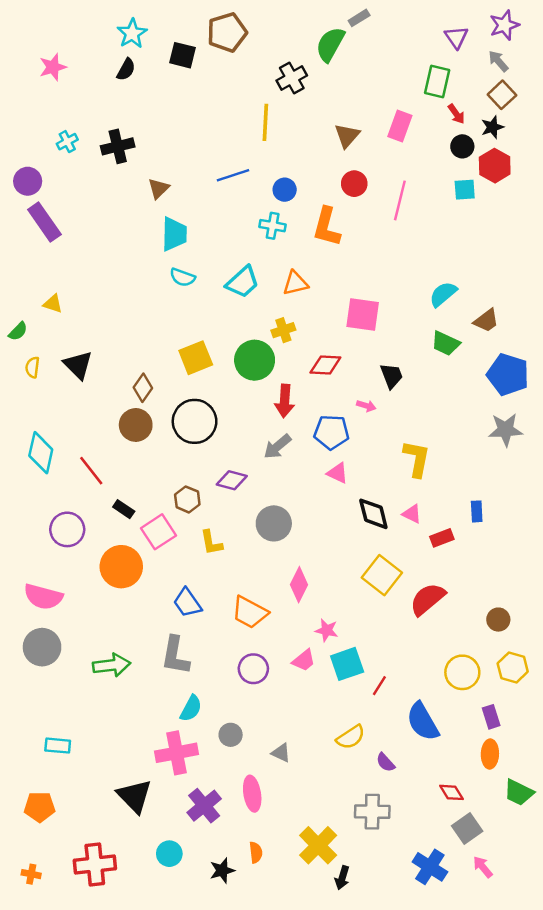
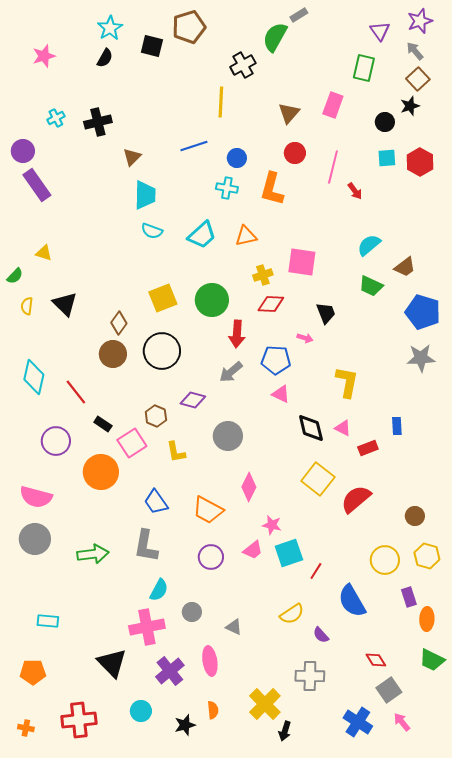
red arrow: (456, 114) -> (355, 191), moved
red hexagon: (495, 166) -> (420, 162), moved
yellow cross: (283, 330) -> (263, 275), moved
orange ellipse: (490, 754) -> (427, 619), moved

